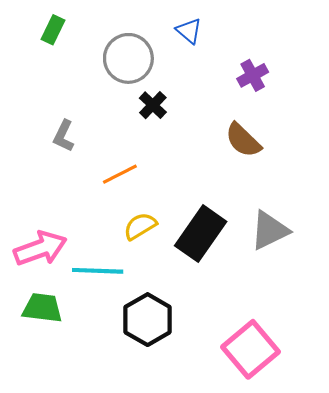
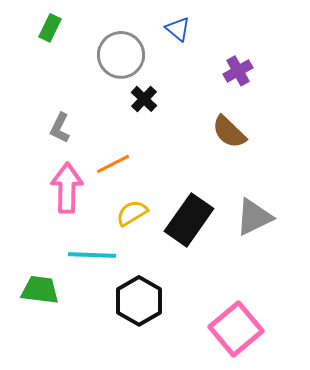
pink arrow: (40, 248) -> (67, 188), moved, turned -69

